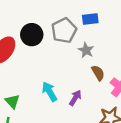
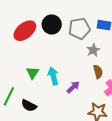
green triangle: (12, 101) -> (32, 73), moved

